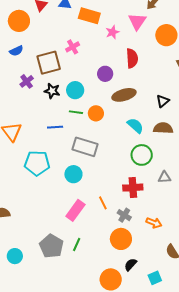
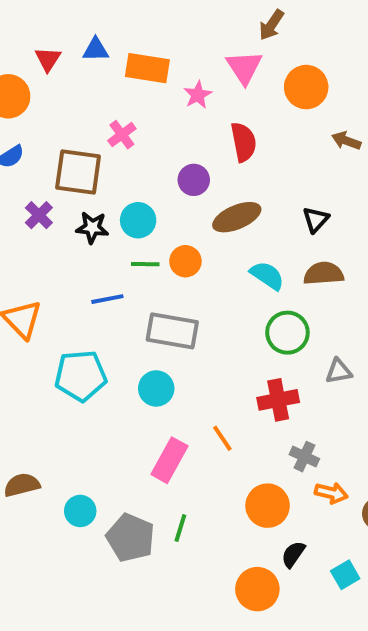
brown square: (49, 63) -> (78, 172), turned 30
gray cross: (124, 215) -> (304, 457), moved
orange arrow: (154, 223) -> (331, 493), moved
cyan circle: (15, 256) -> (80, 511), moved

